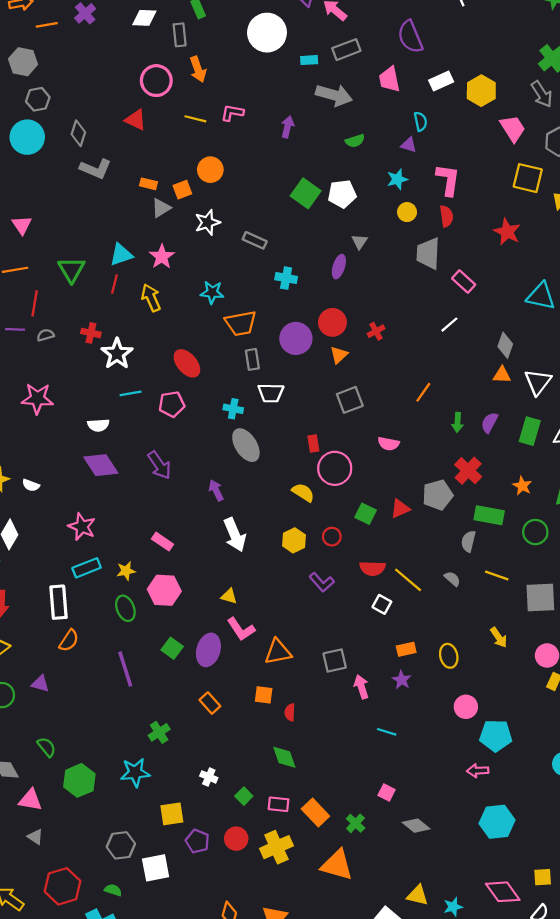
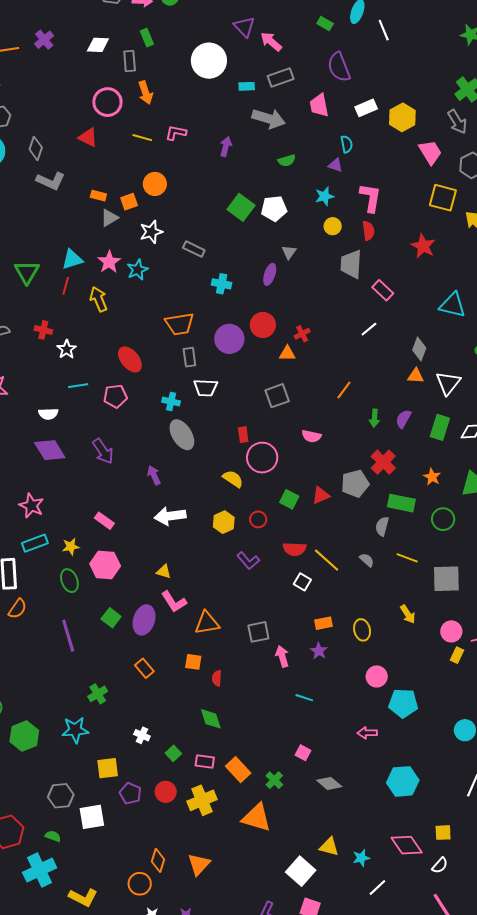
cyan star: (212, 292) -> (138, 270), moved, turned -30
white star: (117, 354) -> (67, 349), size x0.7
orange triangle: (339, 355) -> (287, 353), moved, turned 42
white arrow: (235, 535) -> (170, 516), turned 104
pink arrow: (478, 771) -> (367, 733), moved

